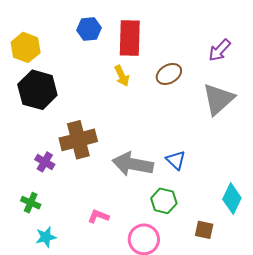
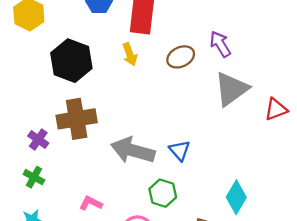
purple arrow: (220, 50) -> (220, 44), moved, turned 100
black hexagon: (37, 90) -> (71, 61), moved
green cross: (31, 203) -> (34, 177), moved

